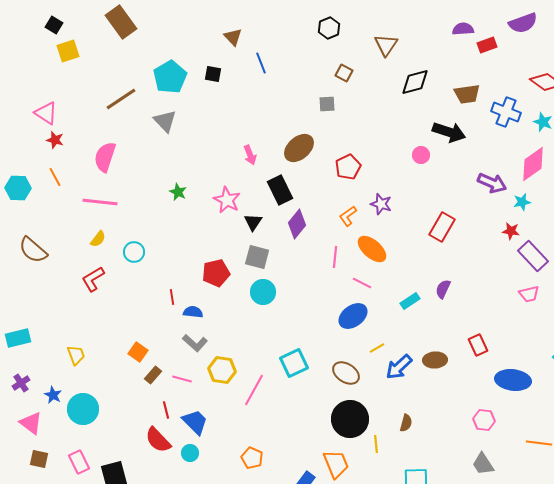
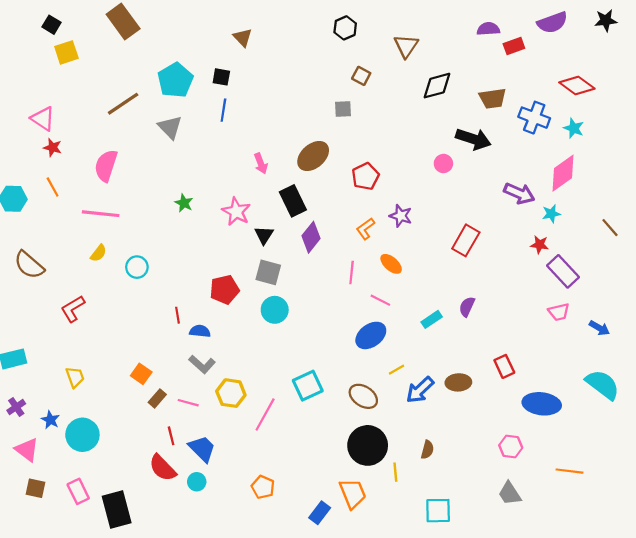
blue line: (261, 63) -> (223, 110), moved, turned 30
orange ellipse: (372, 249) -> (391, 264), size x0.7
red L-shape: (93, 279) -> (73, 309), moved

